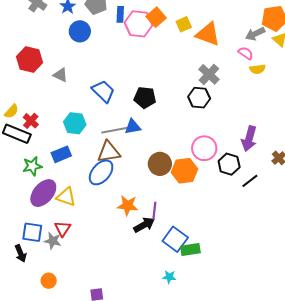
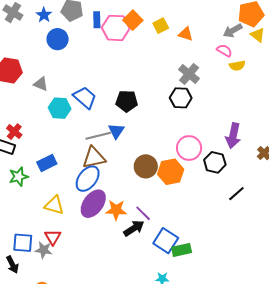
orange triangle: (208, 34) -> (186, 34), size x0.6
cyan hexagon: (75, 123) -> (60, 108), moved
blue triangle: (133, 127) -> (116, 131), turned -42
black line: (250, 181) -> (236, 194), moved
purple ellipse: (43, 193) -> (93, 204), moved
purple line: (154, 211) -> (143, 213), turned -48

